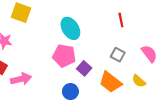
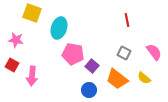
cyan ellipse: (70, 28) -> (59, 28), moved, turned 50
pink arrow: (21, 79) -> (32, 76), turned 108
blue circle: (70, 92) -> (89, 90), moved

